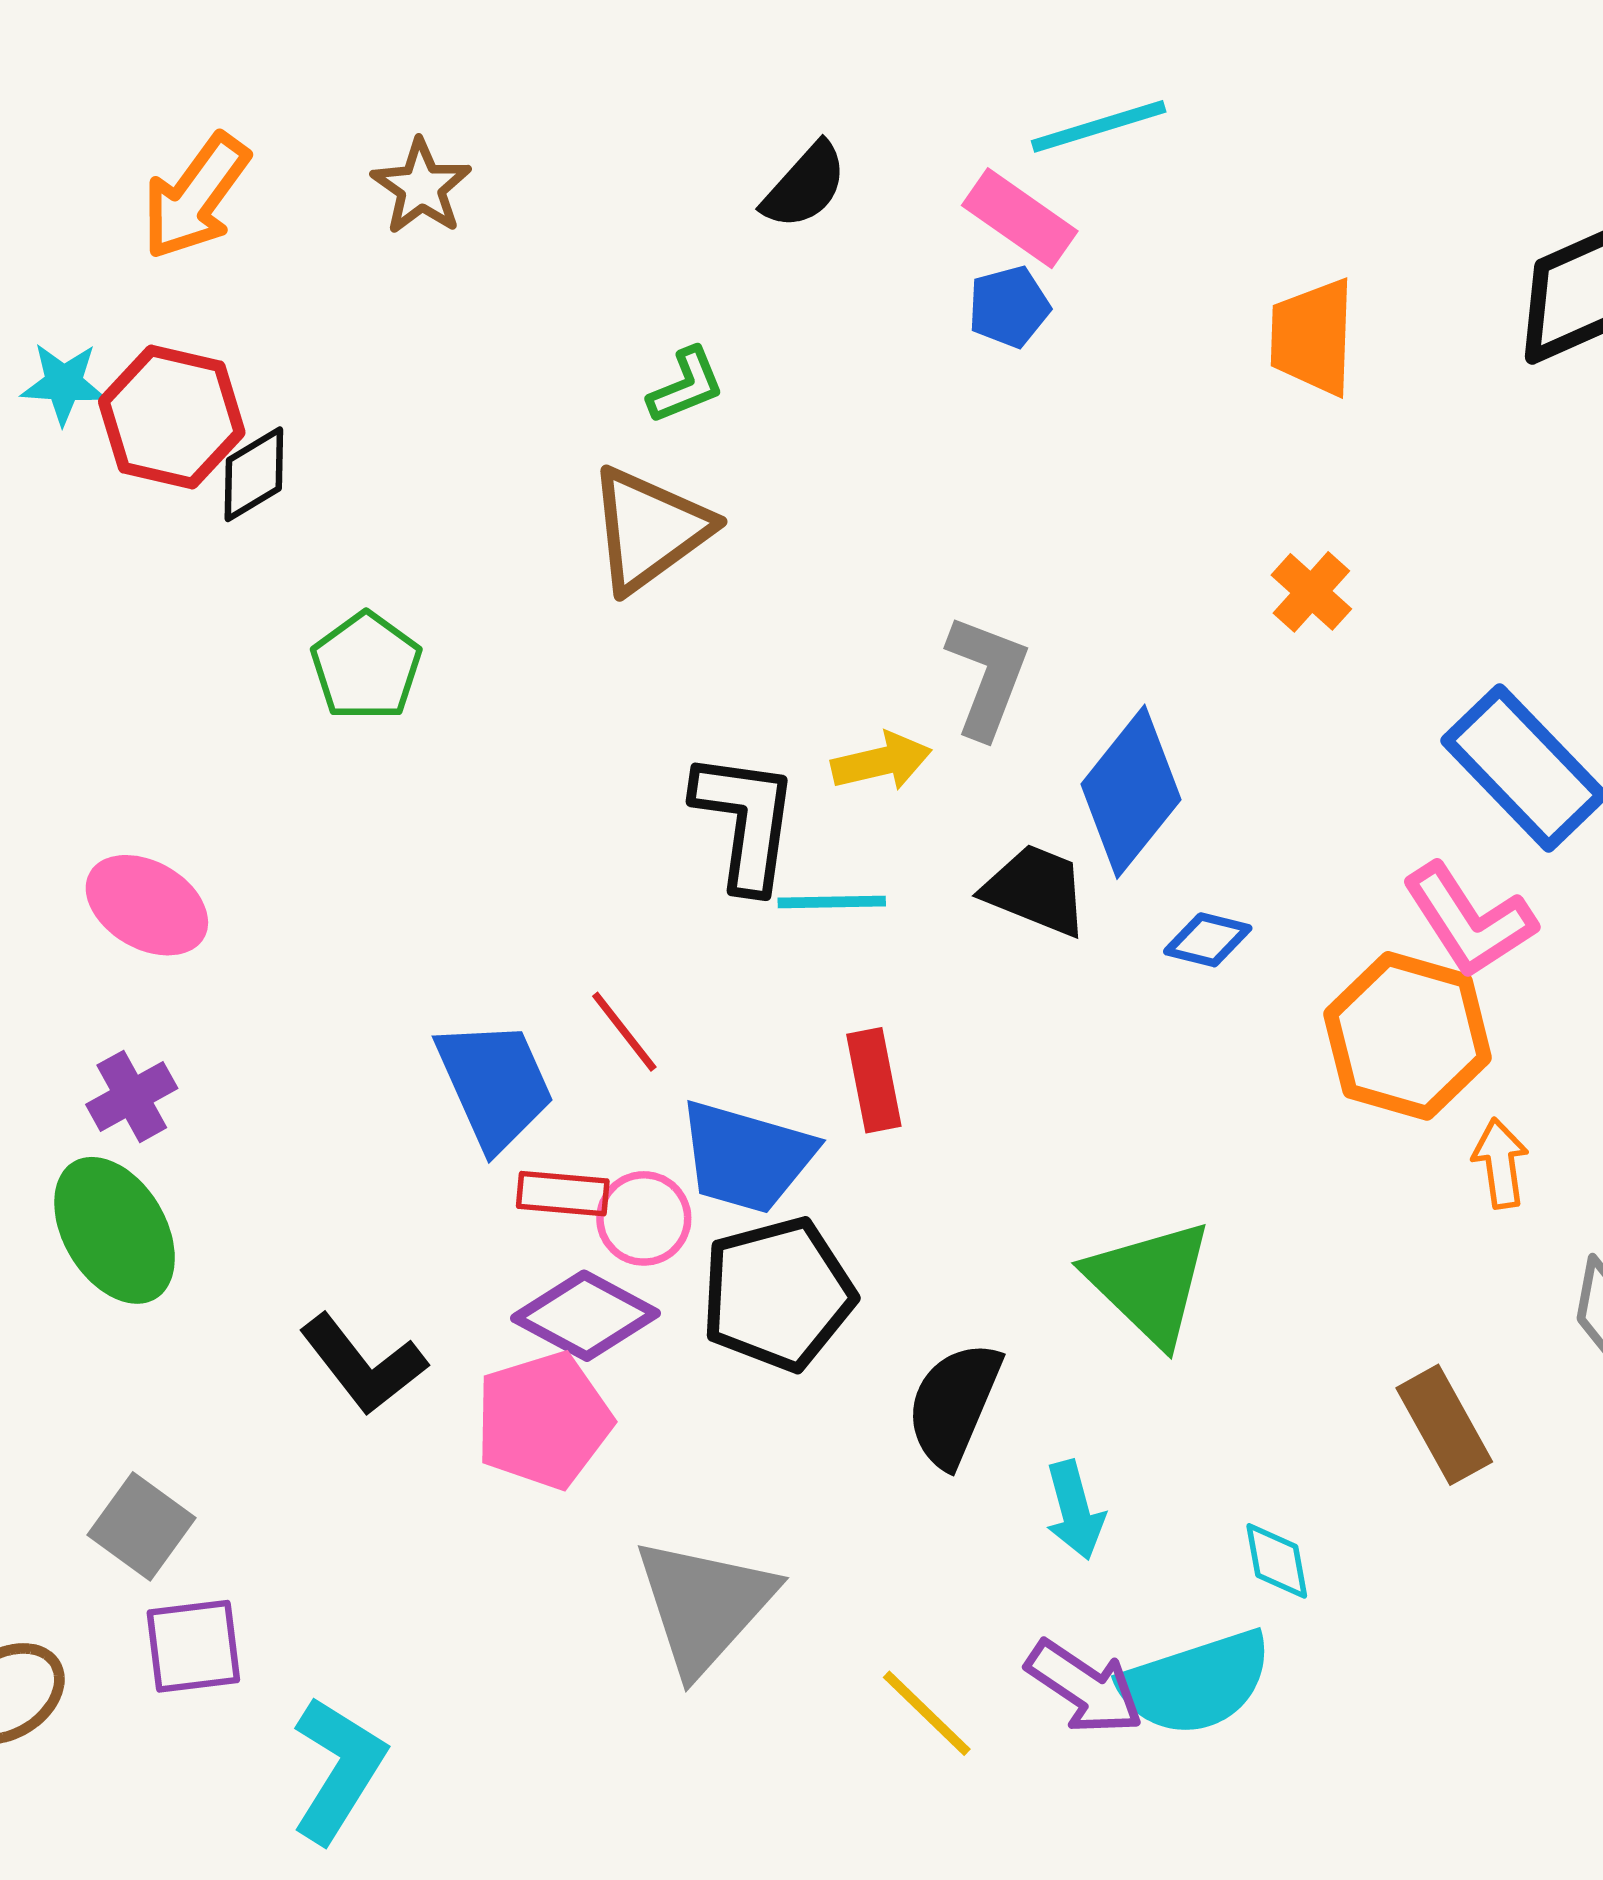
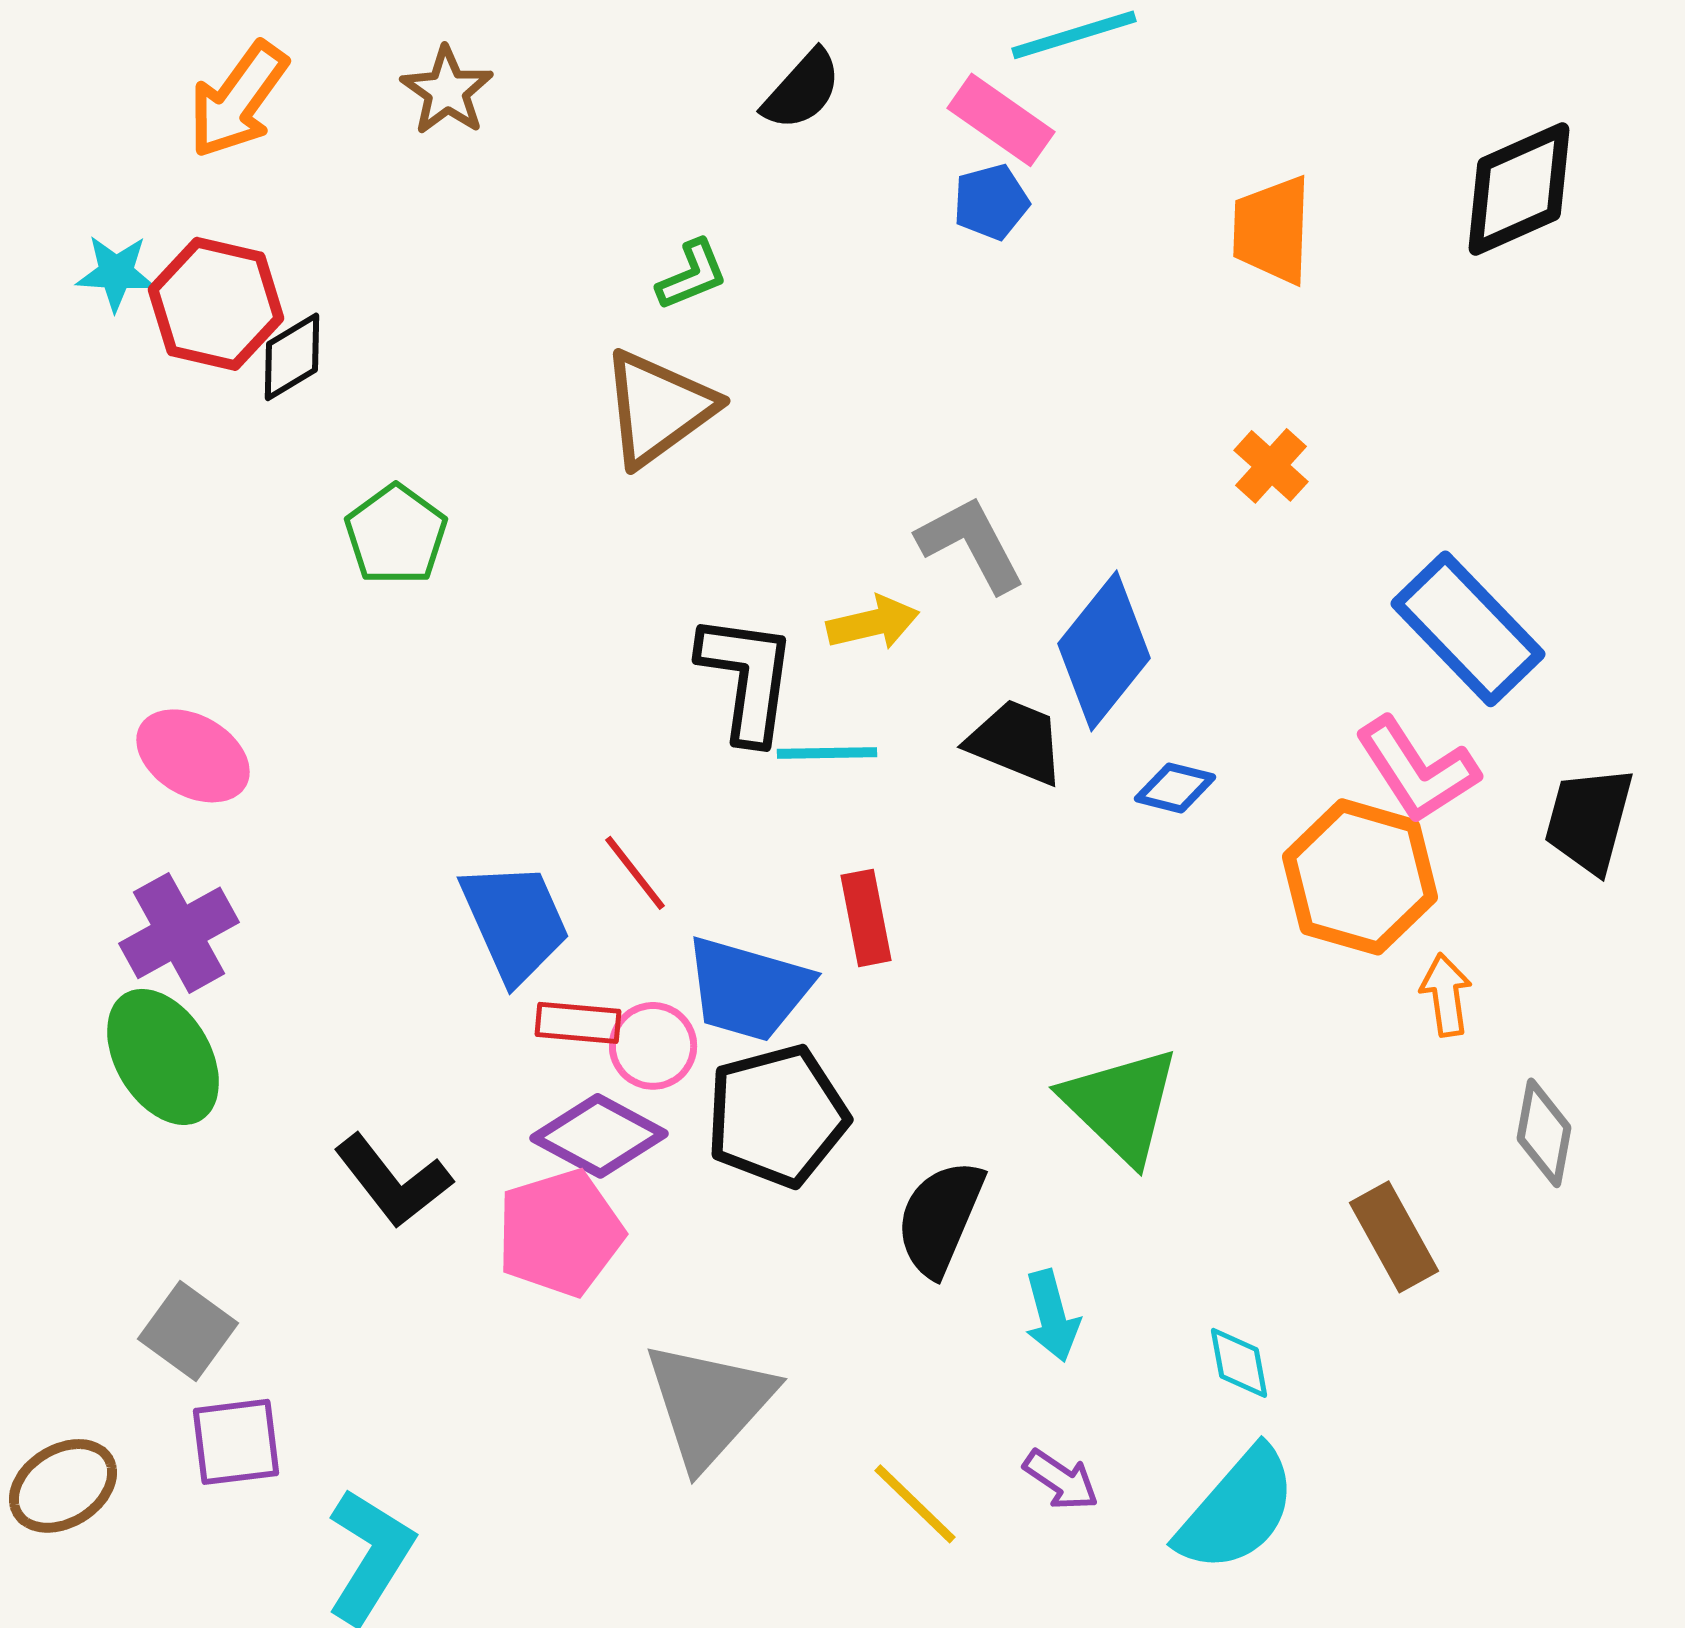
gray L-shape: (987, 676) -> (971, 544), turned -49
purple cross: (132, 1096) -> (179, 933), size x1.4
cyan semicircle: (1196, 1683) -> (1237, 1510), moved, turned -31
purple arrow: (1085, 1687) -> (1061, 1480), size x0.7

